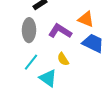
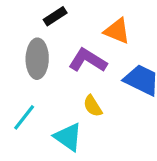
orange triangle: (86, 19) -> (117, 31), moved
cyan line: (31, 62) -> (24, 117), moved

